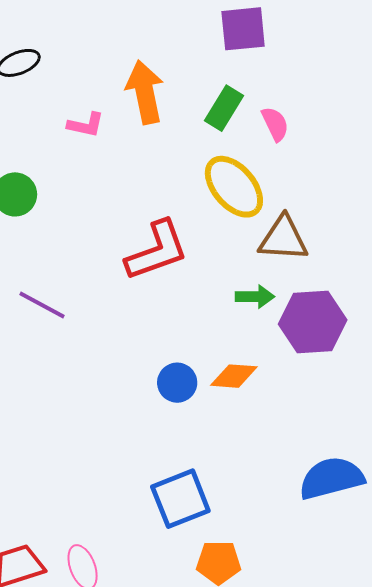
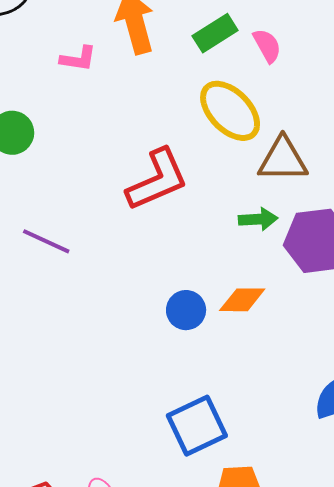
green rectangle: (224, 108) -> (215, 33), turned 30

